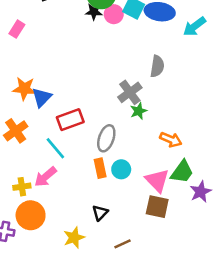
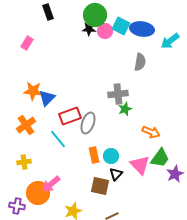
gray semicircle: (157, 66) -> (140, 62), moved
gray cross: (130, 92) -> (118, 94), turned 30
gray ellipse: (106, 138) -> (88, 123), moved
pink arrow: (45, 177) -> (51, 184), moved
yellow cross: (22, 187) -> (24, 162), moved
brown square: (157, 207) -> (100, 186), moved
black triangle: (100, 213) -> (116, 174), moved

